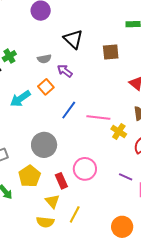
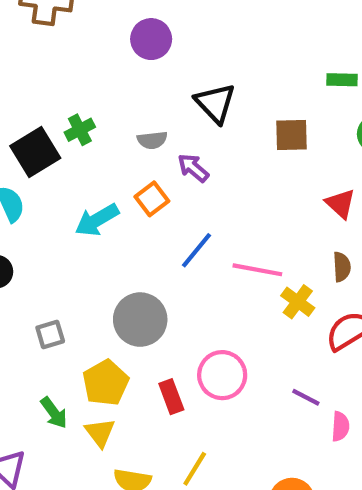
yellow triangle: (52, 201) -> (100, 433), moved

